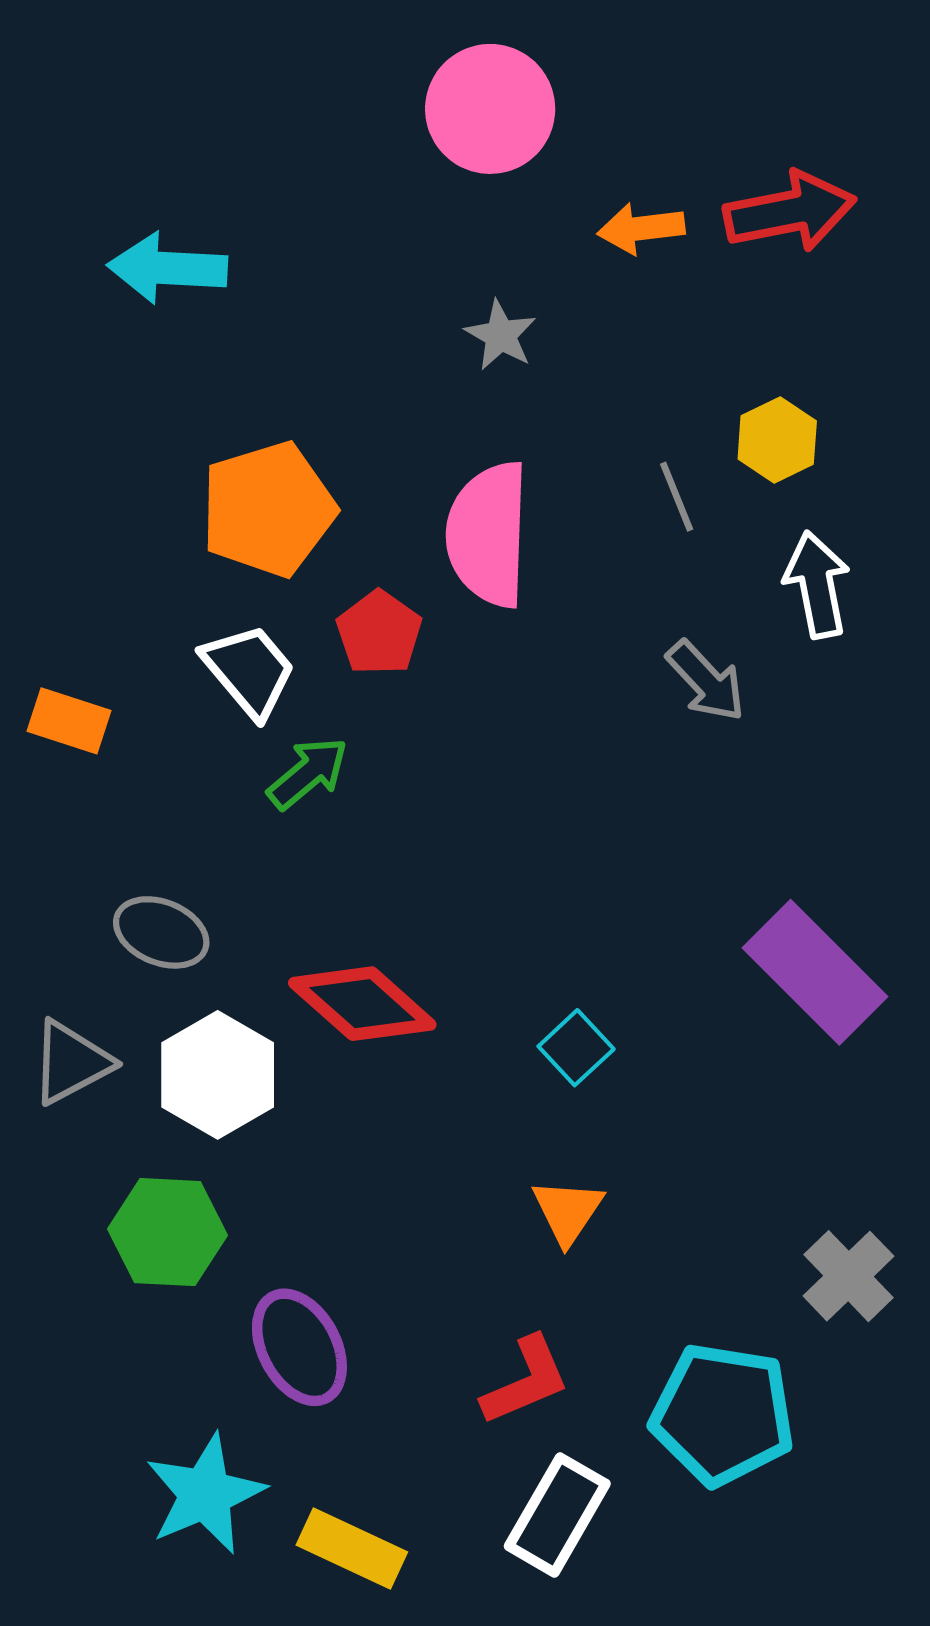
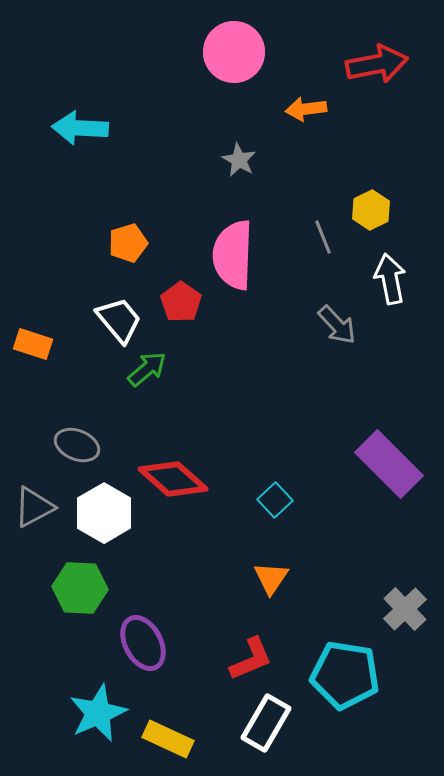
red arrow: (790, 212) -> (377, 64), moved
orange pentagon: (268, 509) -> (128, 243), size x0.6

